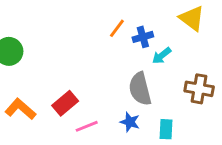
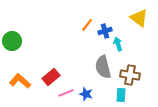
cyan arrow: (162, 56) -> (118, 44), turned 112
brown cross: (199, 89) -> (130, 75), moved
blue star: (130, 122) -> (86, 94), moved

